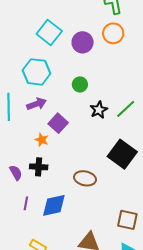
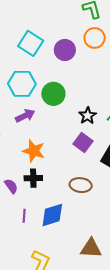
green circle: (80, 84) -> (53, 94), moved, size x1.5
purple square: (58, 123) -> (83, 142), moved
orange star: (42, 140) -> (34, 151), size x1.6

